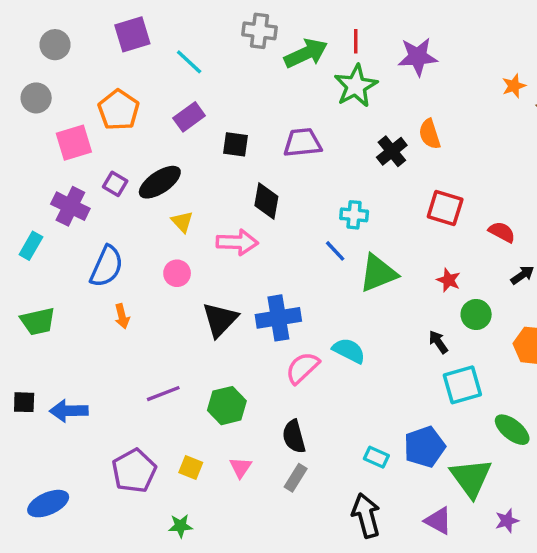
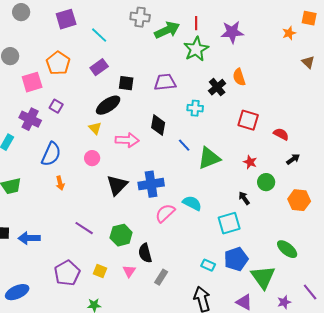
gray circle: (55, 45) -> (21, 12), moved
orange star: (514, 86) -> (289, 33), moved
black ellipse: (160, 182) -> (108, 105), moved
black diamond: (266, 201) -> (158, 125), moved
cyan cross: (354, 215) -> (195, 108), moved
cyan square: (462, 385) -> (229, 223), moved
purple line: (163, 394) -> (84, 228), turned 54
black semicircle: (294, 437) -> (145, 253), moved

